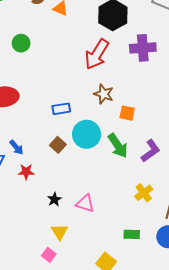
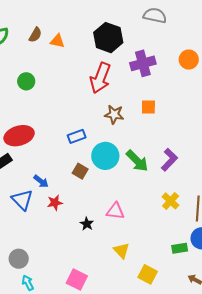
orange square: (127, 113) -> (148, 107), moved
pink triangle: (85, 203) -> (115, 211), moved
yellow triangle: (60, 232) -> (121, 251), moved
green rectangle: (132, 234) -> (180, 248), moved
pink square: (49, 255) -> (77, 280), moved, size x1.5

